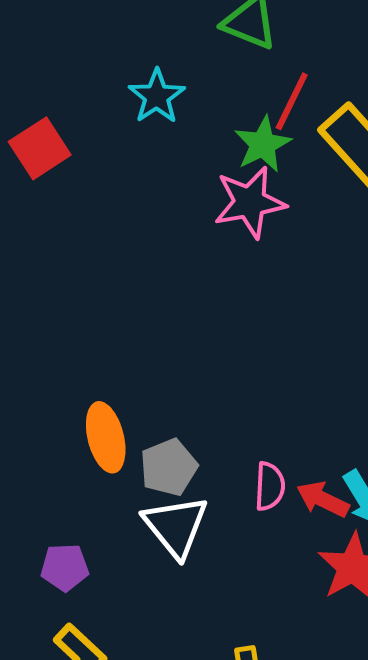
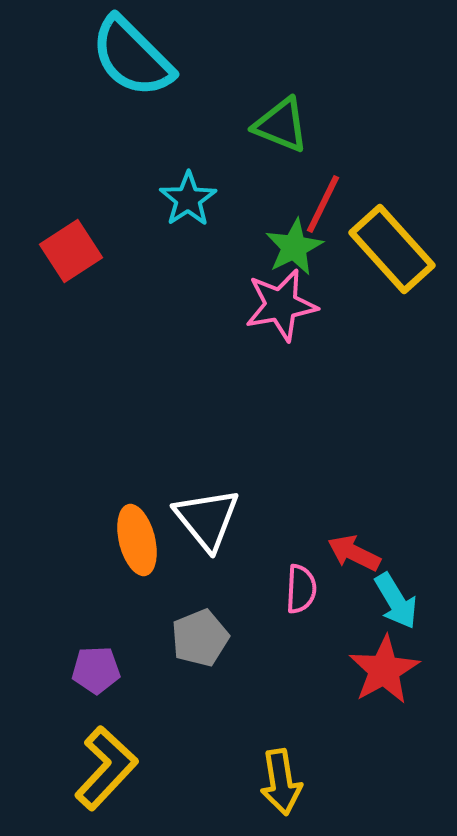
gray pentagon: (169, 467) -> (200, 638), moved
red arrow: (323, 499) -> (354, 553), moved
white triangle: (176, 526) -> (207, 519), moved

